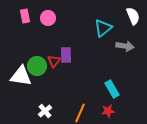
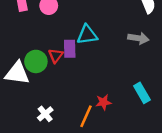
cyan triangle: (103, 28) -> (87, 35), moved, turned 30
cyan rectangle: (112, 89) -> (142, 93), moved
red star: (108, 111) -> (103, 102), moved

